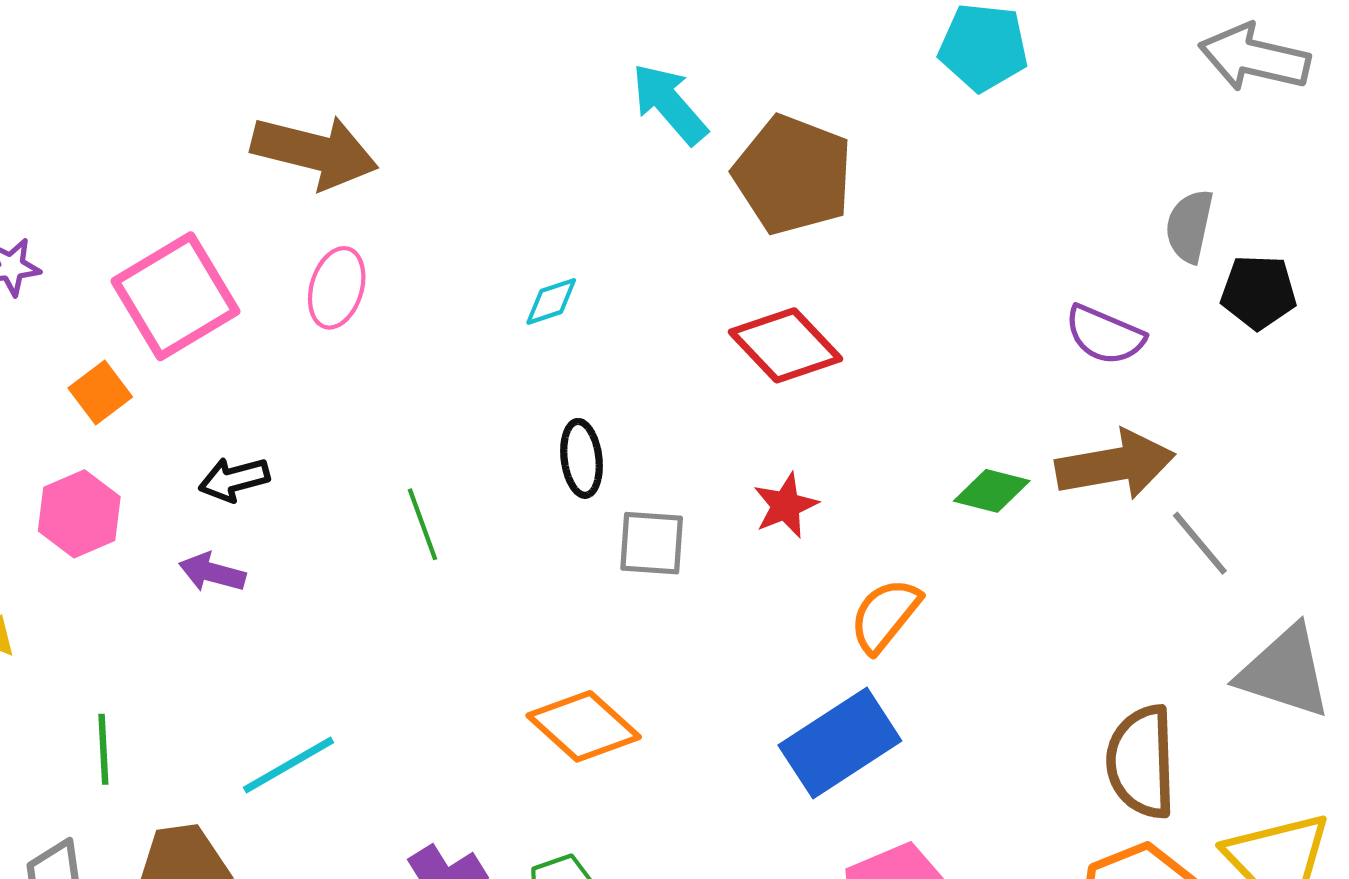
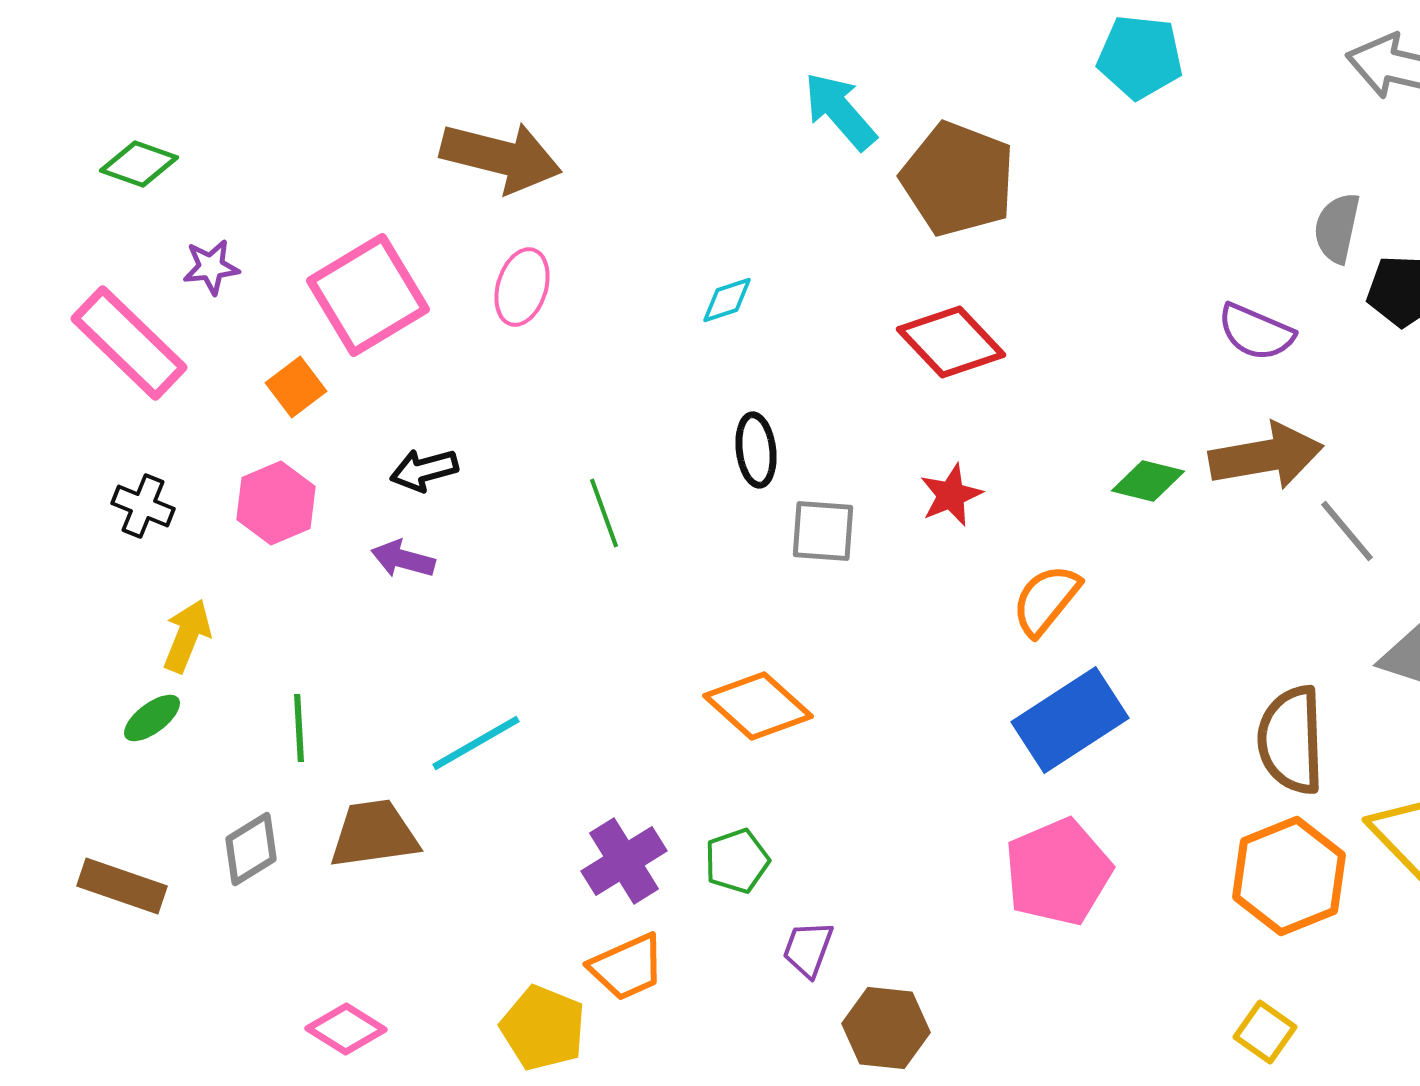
blue rectangle: (840, 743) -> (1070, 720), moved

